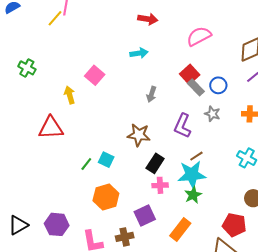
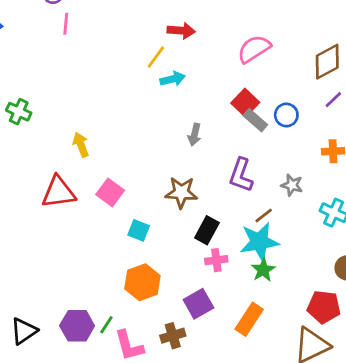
yellow line: (55, 18) -> (156, 57), moved
pink square: (95, 75) -> (110, 192), moved
gray star: (212, 114) -> (292, 185), moved
green line: (86, 164) -> (106, 325), moved

